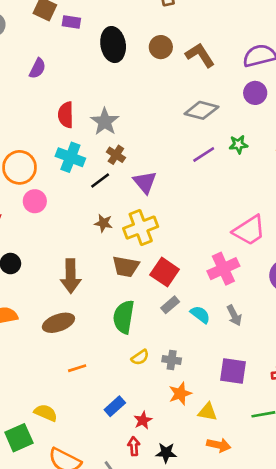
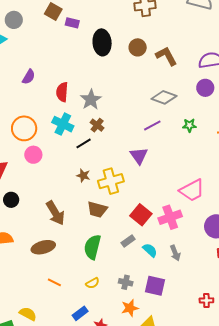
purple semicircle: (38, 68) -> (29, 77), moved
purple line: (204, 154) -> (152, 125), moved
purple triangle: (145, 182) -> (139, 156), moved
red square: (165, 272) -> (141, 215), moved
brown arrow: (71, 276) -> (55, 213), turned -35
yellow semicircle: (140, 357) -> (93, 283), moved
orange line: (77, 368) -> (54, 282), turned 40
purple square: (233, 371) -> (155, 286), moved

